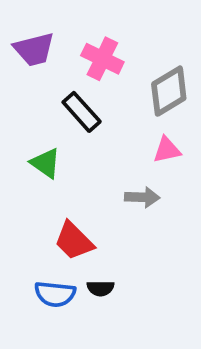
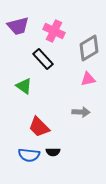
gray arrow: (142, 197) -> (81, 112), moved

